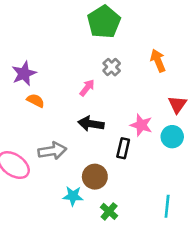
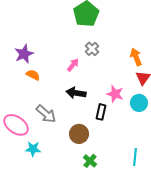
orange arrow: (158, 61) -> (136, 57), moved
gray arrow: (52, 151) -> (46, 114), turned 50
cyan star: (73, 196) -> (33, 149), moved

